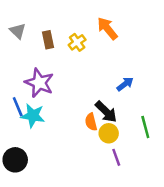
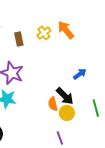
yellow cross: (77, 42) -> (44, 33), moved
purple line: (116, 157) -> (60, 138), moved

